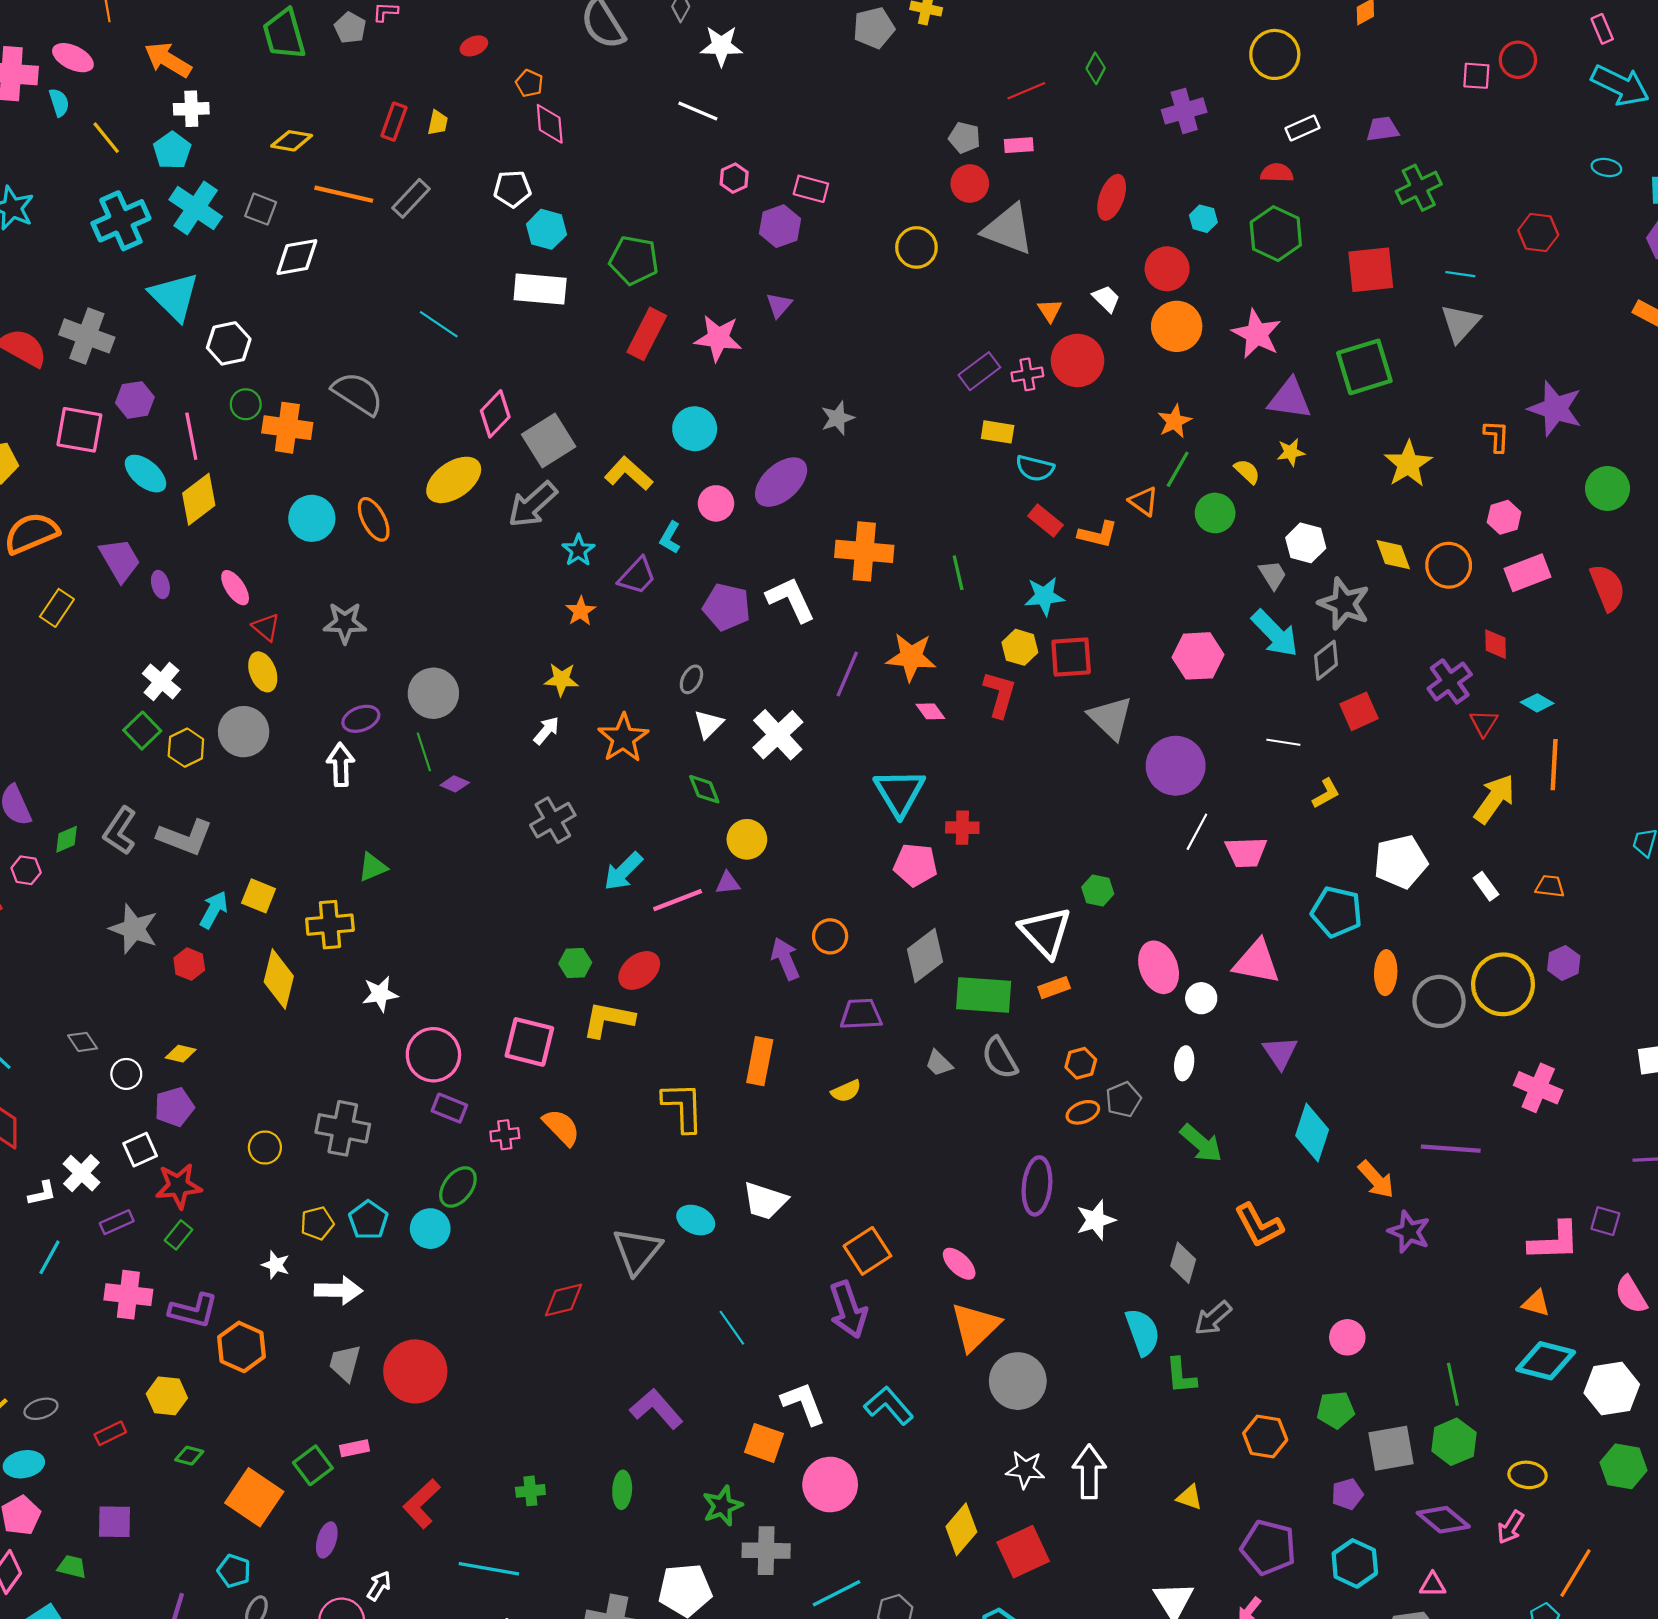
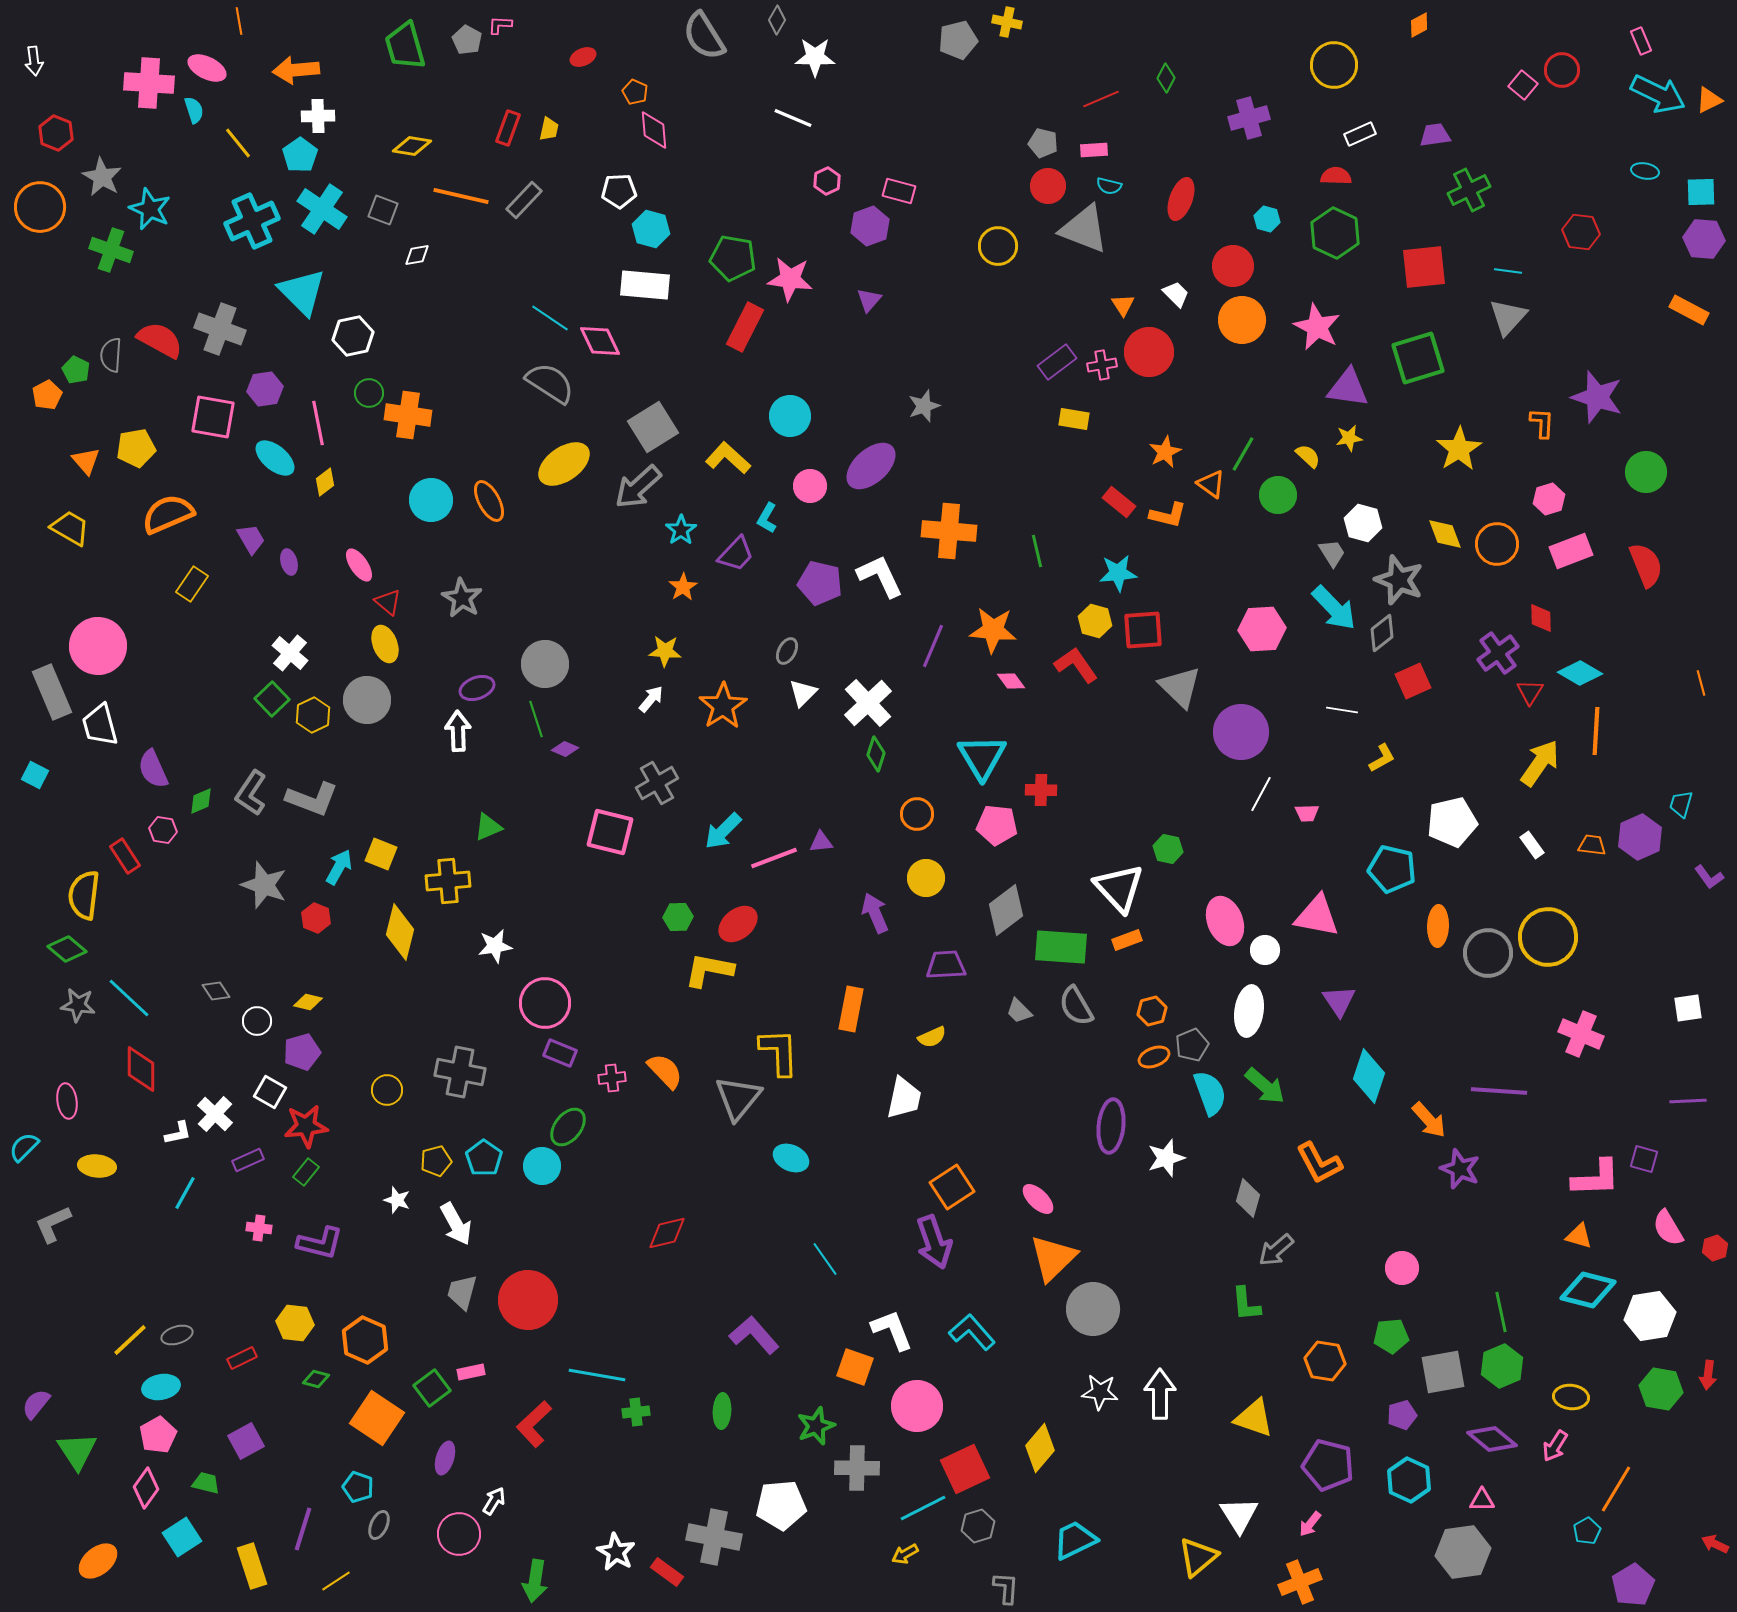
orange arrow: (168, 60) -> (296, 70), turned -36
pink square: (1476, 76) -> (1523, 85), turned 36
white diamond: (297, 257) -> (417, 255), size x0.6
pink star: (718, 338) -> (790, 279), moved
gray semicircle: (358, 394) -> (550, 383), moved
pink diamond: (495, 414) -> (600, 341), moved, turned -69
orange star: (1175, 421) -> (1165, 452), moved
cyan semicircle: (1035, 468) -> (1109, 186), moved, size x0.7
yellow diamond: (199, 499) -> (325, 482), size x0.6
purple trapezoid: (120, 560) -> (251, 539), size x0.7
gray star: (345, 623) -> (462, 598), turned 30
red L-shape: (1000, 694) -> (1076, 665), turned -51
cyan diamond: (1537, 703) -> (1580, 673), size x1.4
green diamond: (704, 789) -> (876, 754), moved, turned 40
yellow circle: (747, 839) -> (926, 878), moved
pink trapezoid: (1246, 852) -> (1307, 813), size x0.6
orange circle: (830, 936) -> (917, 814), moved
purple hexagon: (1564, 963) -> (1640, 837), moved, size x1.4
pink square: (529, 1042) -> (610, 832), moved
white ellipse: (1184, 1063) -> (1249, 1011), size x1.6
white square: (140, 1150) -> (270, 1092), turned -36
white trapezoid: (765, 1201) -> (904, 1098), moved, turned -96
gray triangle: (637, 1251) -> (738, 1098), moved
white arrow: (338, 1290) -> (456, 1224), turned 60
pink cross: (128, 1295) -> (259, 1228), size x0.6
cyan semicircle: (1143, 1332) -> (1210, 1093), moved
orange hexagon: (241, 1347) -> (365, 1340), moved
yellow triangle: (1189, 1497) -> (1254, 1418), size x1.6
purple square: (115, 1522) -> (246, 1441), turned -30
red square: (1023, 1552) -> (965, 1469), moved
cyan line: (489, 1569) -> (597, 1375), moved

